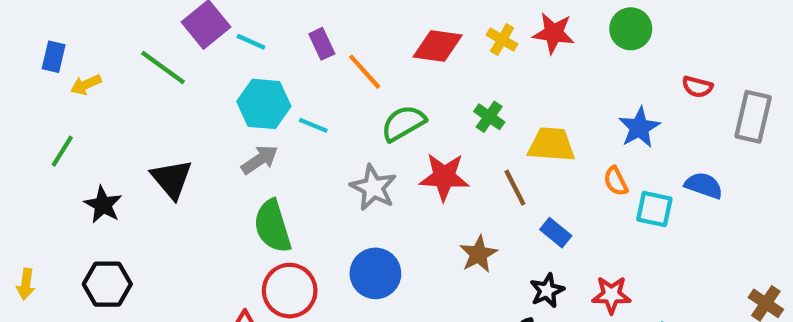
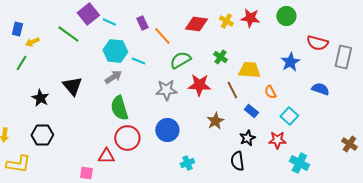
red semicircle: (697, 87) -> (317, 43), size x1.5
green line: (62, 151) -> (21, 63), moved
orange semicircle: (616, 181) -> (270, 92), moved
gray star: (373, 188) -> (166, 90), turned -30
cyan square: (654, 209) -> (289, 116), moved, turned 30

